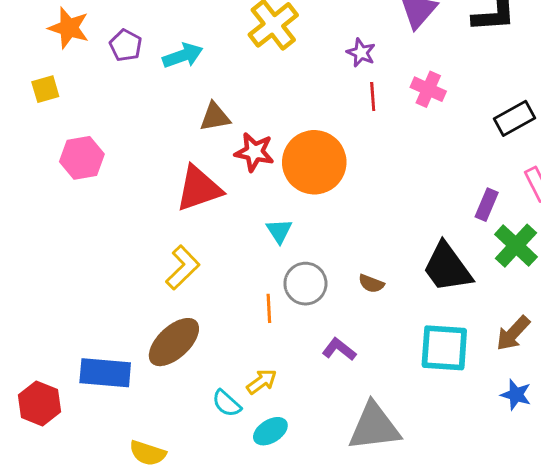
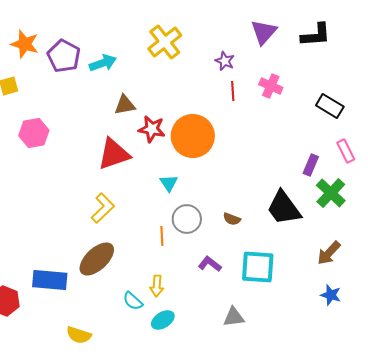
purple pentagon: (126, 45) -> (64, 56), size x1.5
black rectangle: (514, 118) -> (330, 106), turned 60
cyan square: (444, 348) -> (258, 267), moved
yellow arrow: (262, 382) -> (157, 286), turned 130
gray triangle: (374, 427) -> (234, 317), size x0.6

